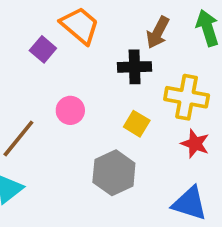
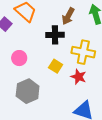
red star: (195, 144) -> (78, 77), moved
gray hexagon: (114, 173) -> (28, 91), moved

